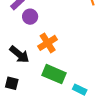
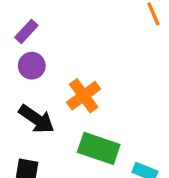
purple circle: (30, 17) -> (32, 66), moved

